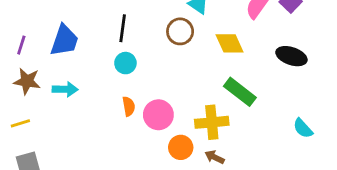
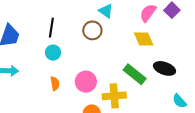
yellow diamond: (229, 43) -> (144, 39), moved
black ellipse: (291, 56) -> (164, 68), moved
pink circle: (158, 115) -> (86, 82), moved

